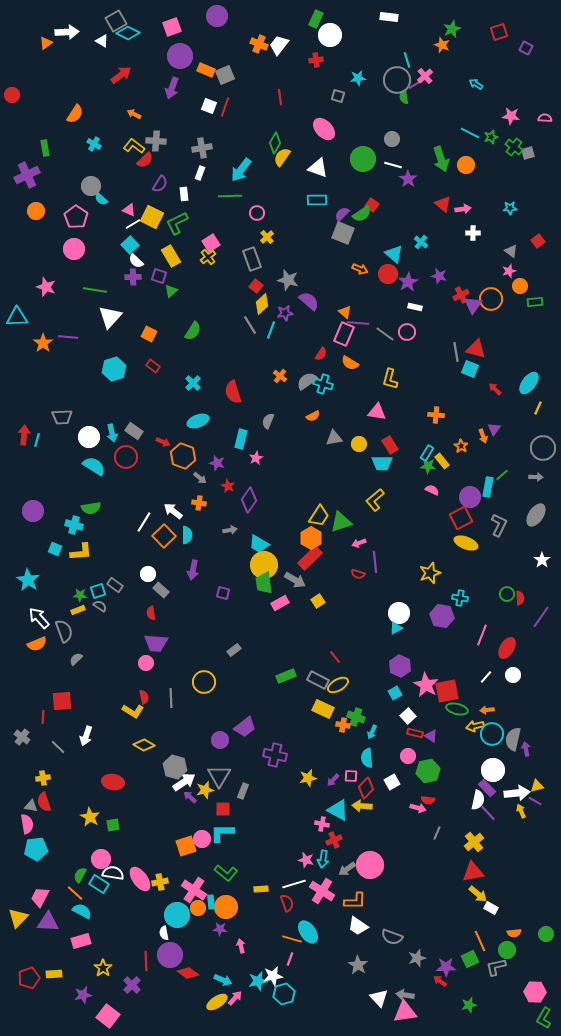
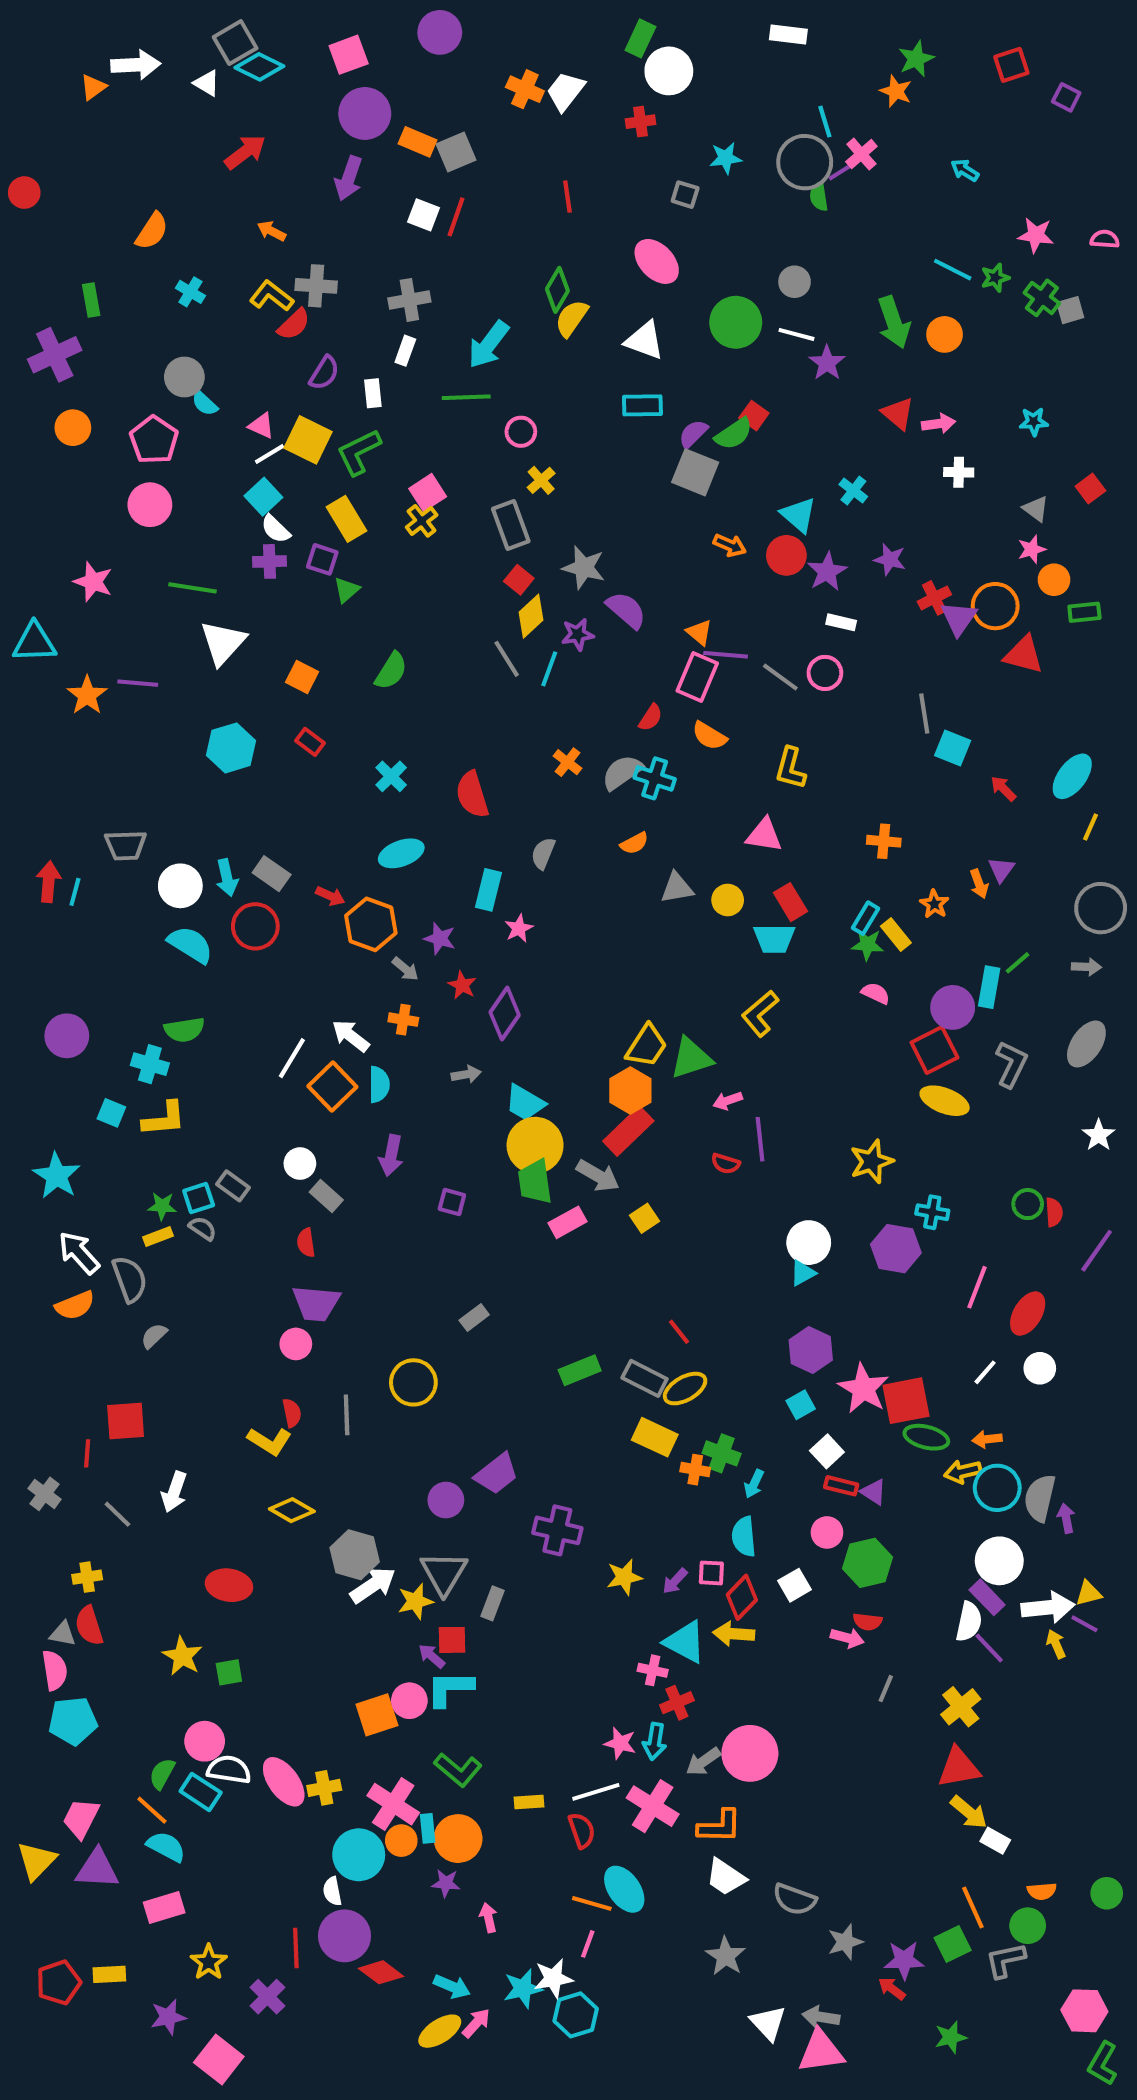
red triangle: (476, 349) -> (1024, 655), moved
purple arrow: (190, 797) -> (432, 1656), moved

